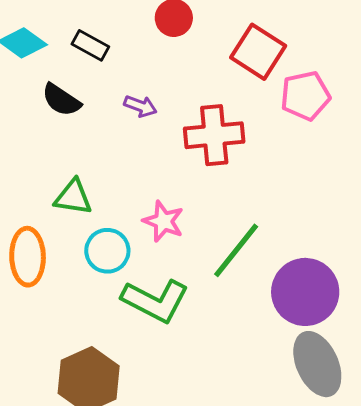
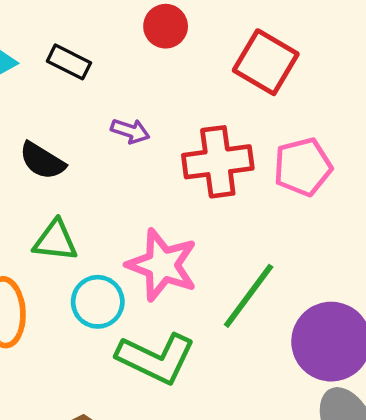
pink pentagon: (305, 96) -> (303, 167), moved
black semicircle: (61, 100) -> (42, 161), moved
pink star: (163, 221) -> (162, 265), size x1.5

